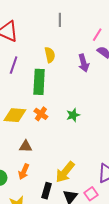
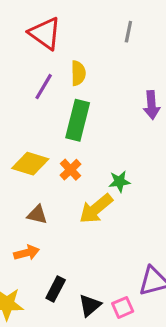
yellow semicircle: (50, 55) -> (78, 73), moved
orange arrow: (24, 172) -> (27, 253), turned -140
yellow arrow: (65, 172) -> (96, 209), moved

